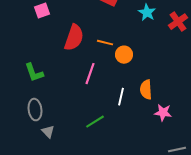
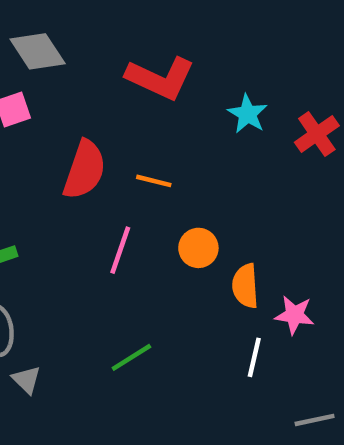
orange circle: (124, 55) -> (198, 248), moved
white line: (121, 97) -> (254, 357), moved
pink star: (163, 113) -> (294, 315), moved

